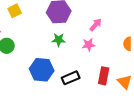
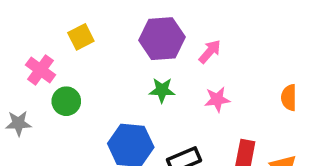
pink arrow: (96, 25) -> (210, 52), moved

